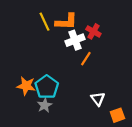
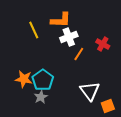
yellow line: (45, 22) -> (34, 30), moved
red cross: (93, 31) -> (103, 44), moved
white triangle: (98, 99) -> (90, 91), size x1.5

